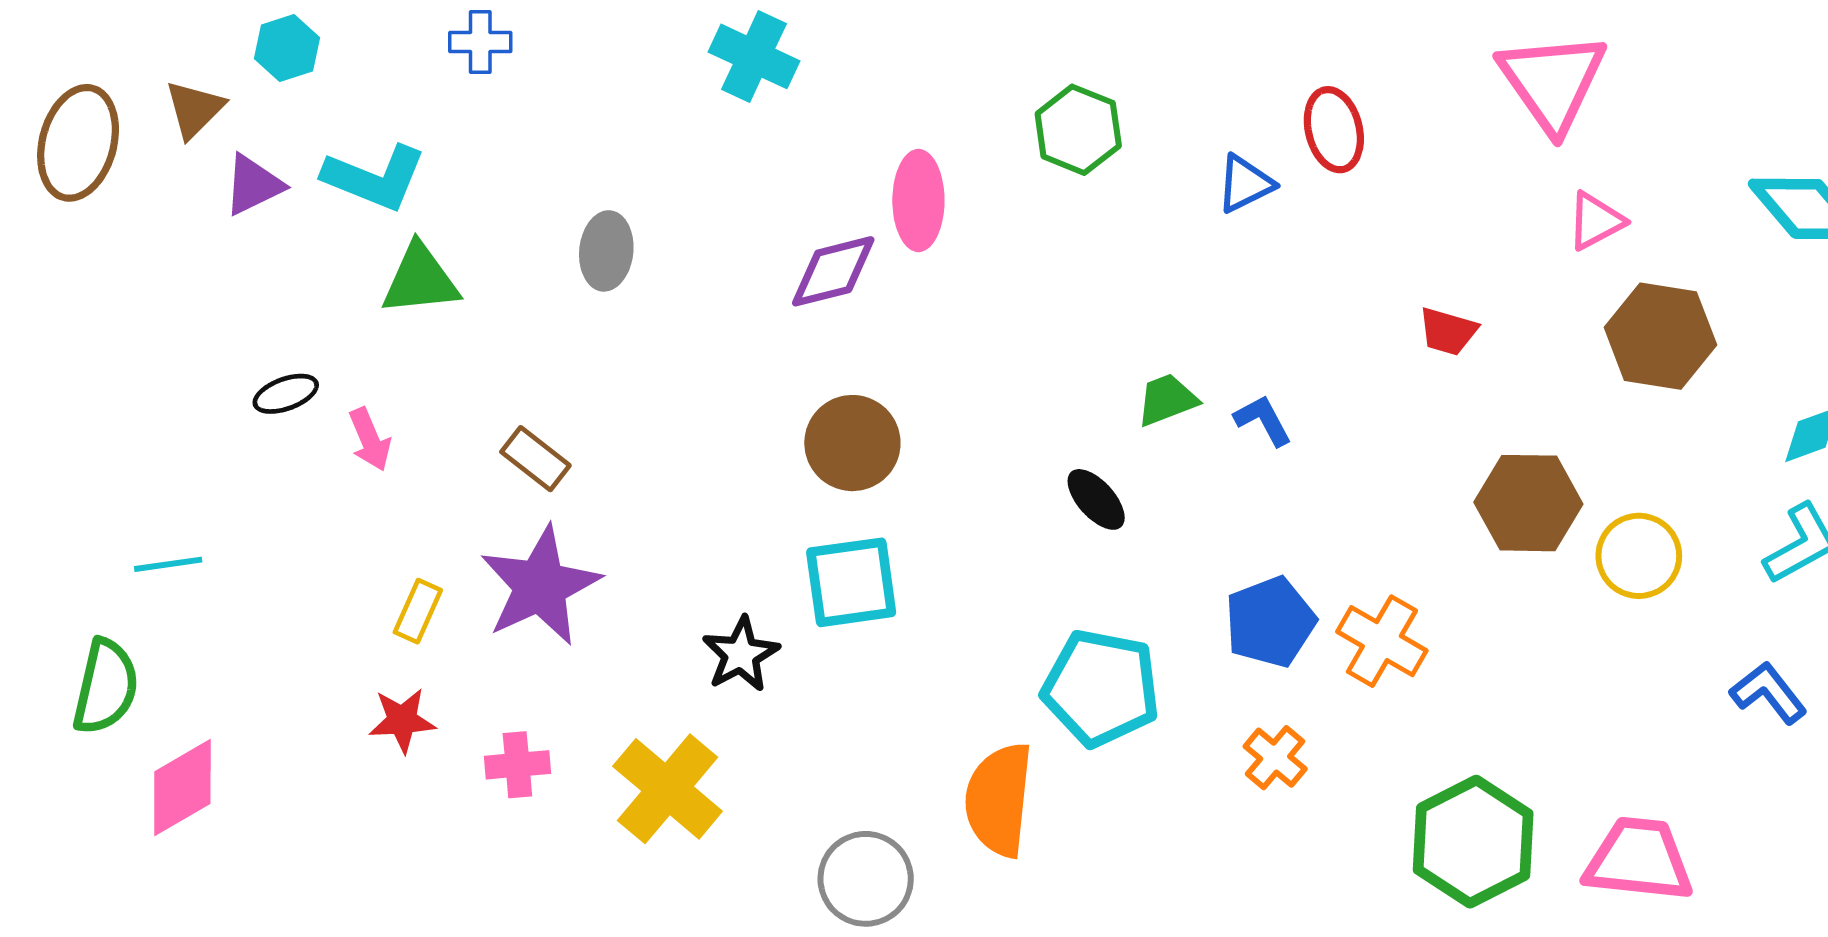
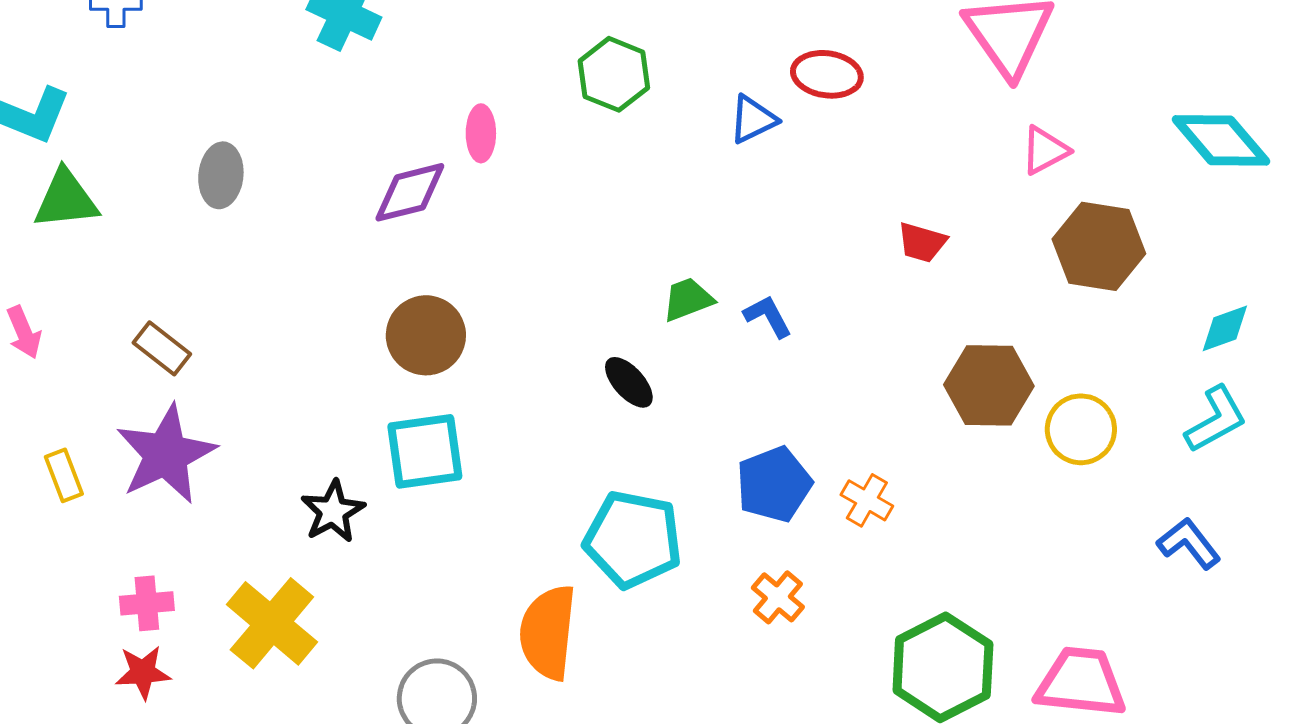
red ellipse: (1334, 130) -> (827, 74), turned -68
pink ellipse: (918, 201) -> (481, 133), size x0.7
yellow rectangle: (418, 611) -> (64, 475), turned -45
orange cross: (1382, 641) -> (867, 500), size x0.7
red star: (402, 720) -> (143, 672), moved

